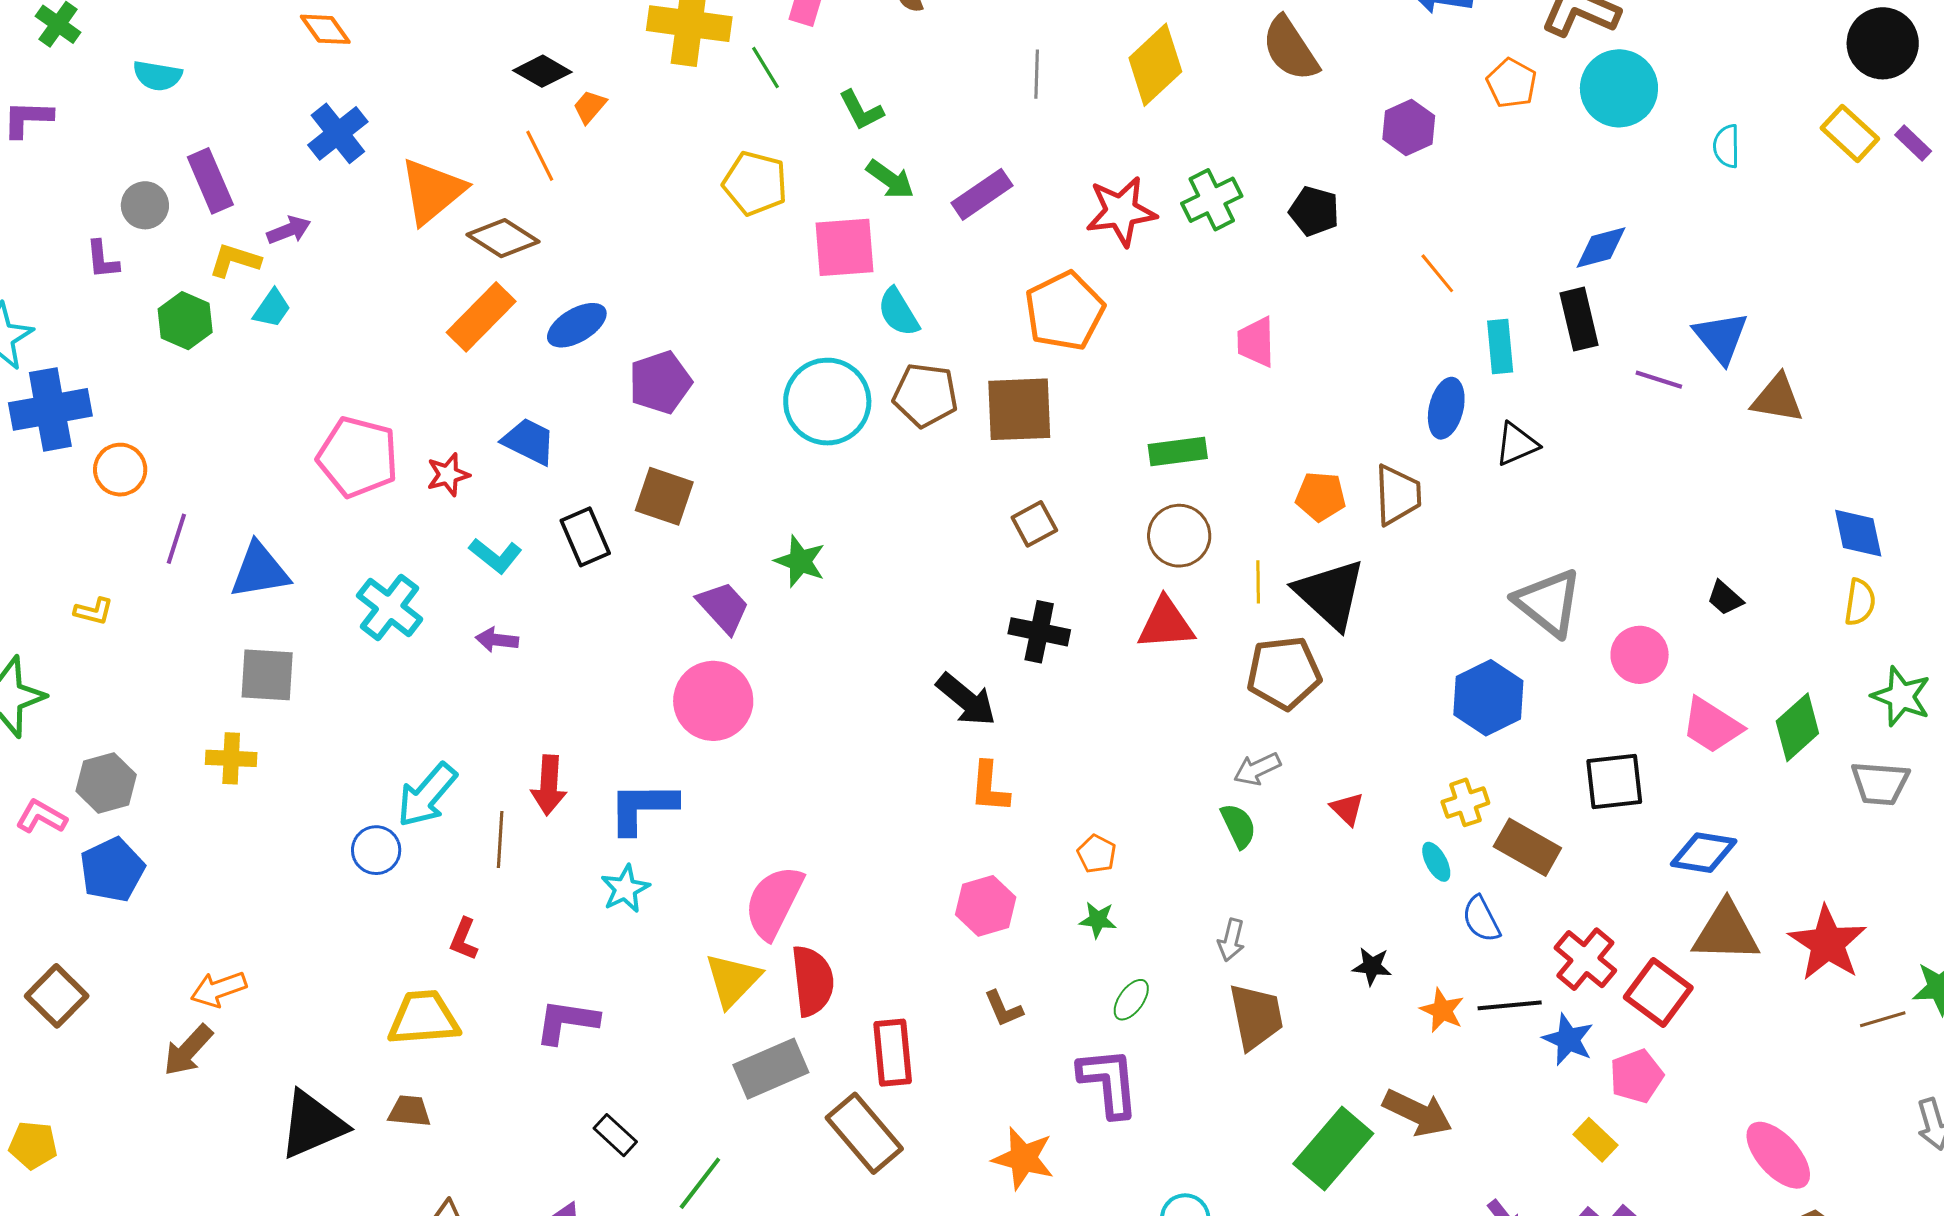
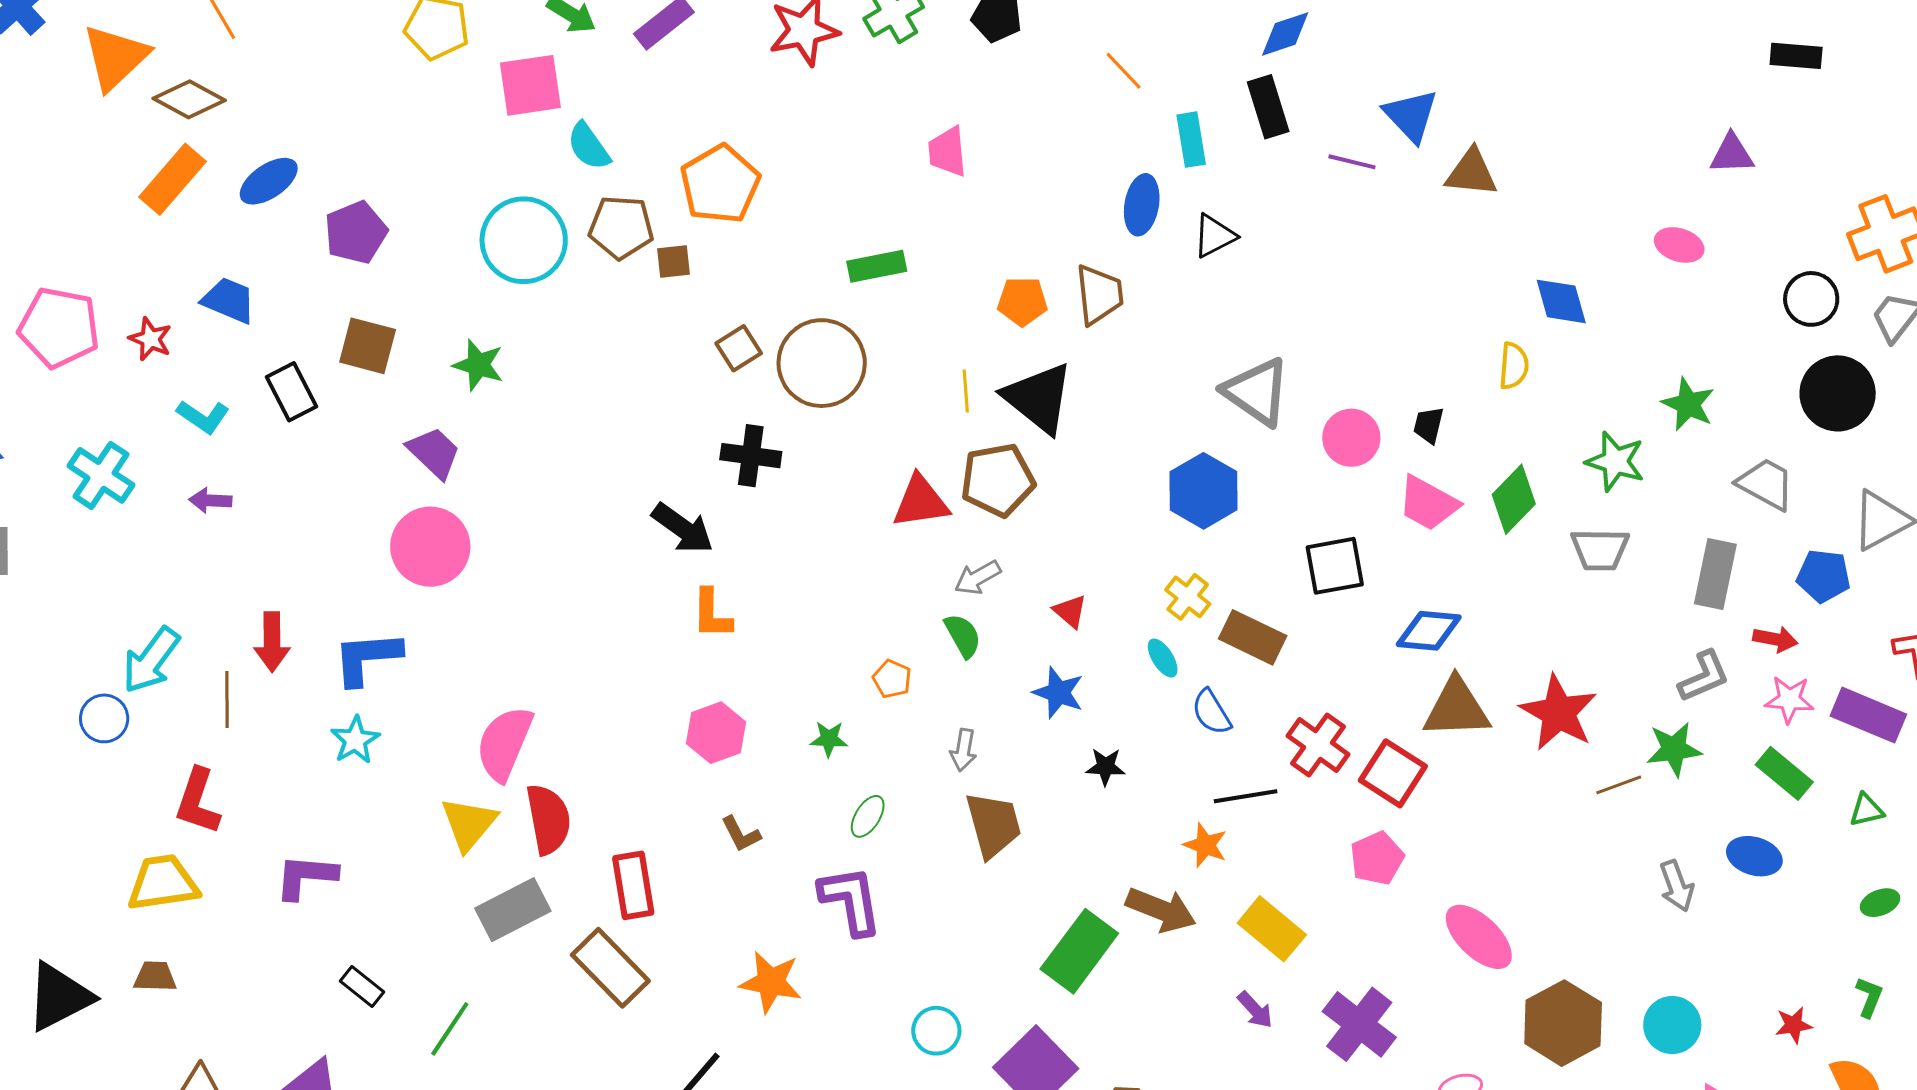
orange pentagon: (1064, 311) -> (720, 184), moved
brown square: (1019, 409) -> (673, 262), moved, size x0.5
red star: (448, 475) -> (150, 339), turned -30
brown circle: (1179, 536) -> (822, 363), moved, size x1.4
green star: (800, 561) -> (478, 365), moved
black trapezoid: (1725, 598) -> (1429, 425), moved, turned 66
yellow semicircle: (1860, 602) -> (1514, 366), moved
red triangle: (1166, 624) -> (921, 502), moved
yellow cross: (1465, 802) -> (1188, 597), turned -30
orange pentagon: (1097, 854) -> (892, 679), moved
red L-shape: (464, 939) -> (198, 801), size x1.6
orange star: (1442, 1010) -> (1205, 845), moved
blue star: (1568, 1039) -> (1058, 693), moved
yellow rectangle: (1596, 1140) -> (1272, 929), moved, size x1.5
pink ellipse: (1778, 1155) -> (1479, 937), moved

